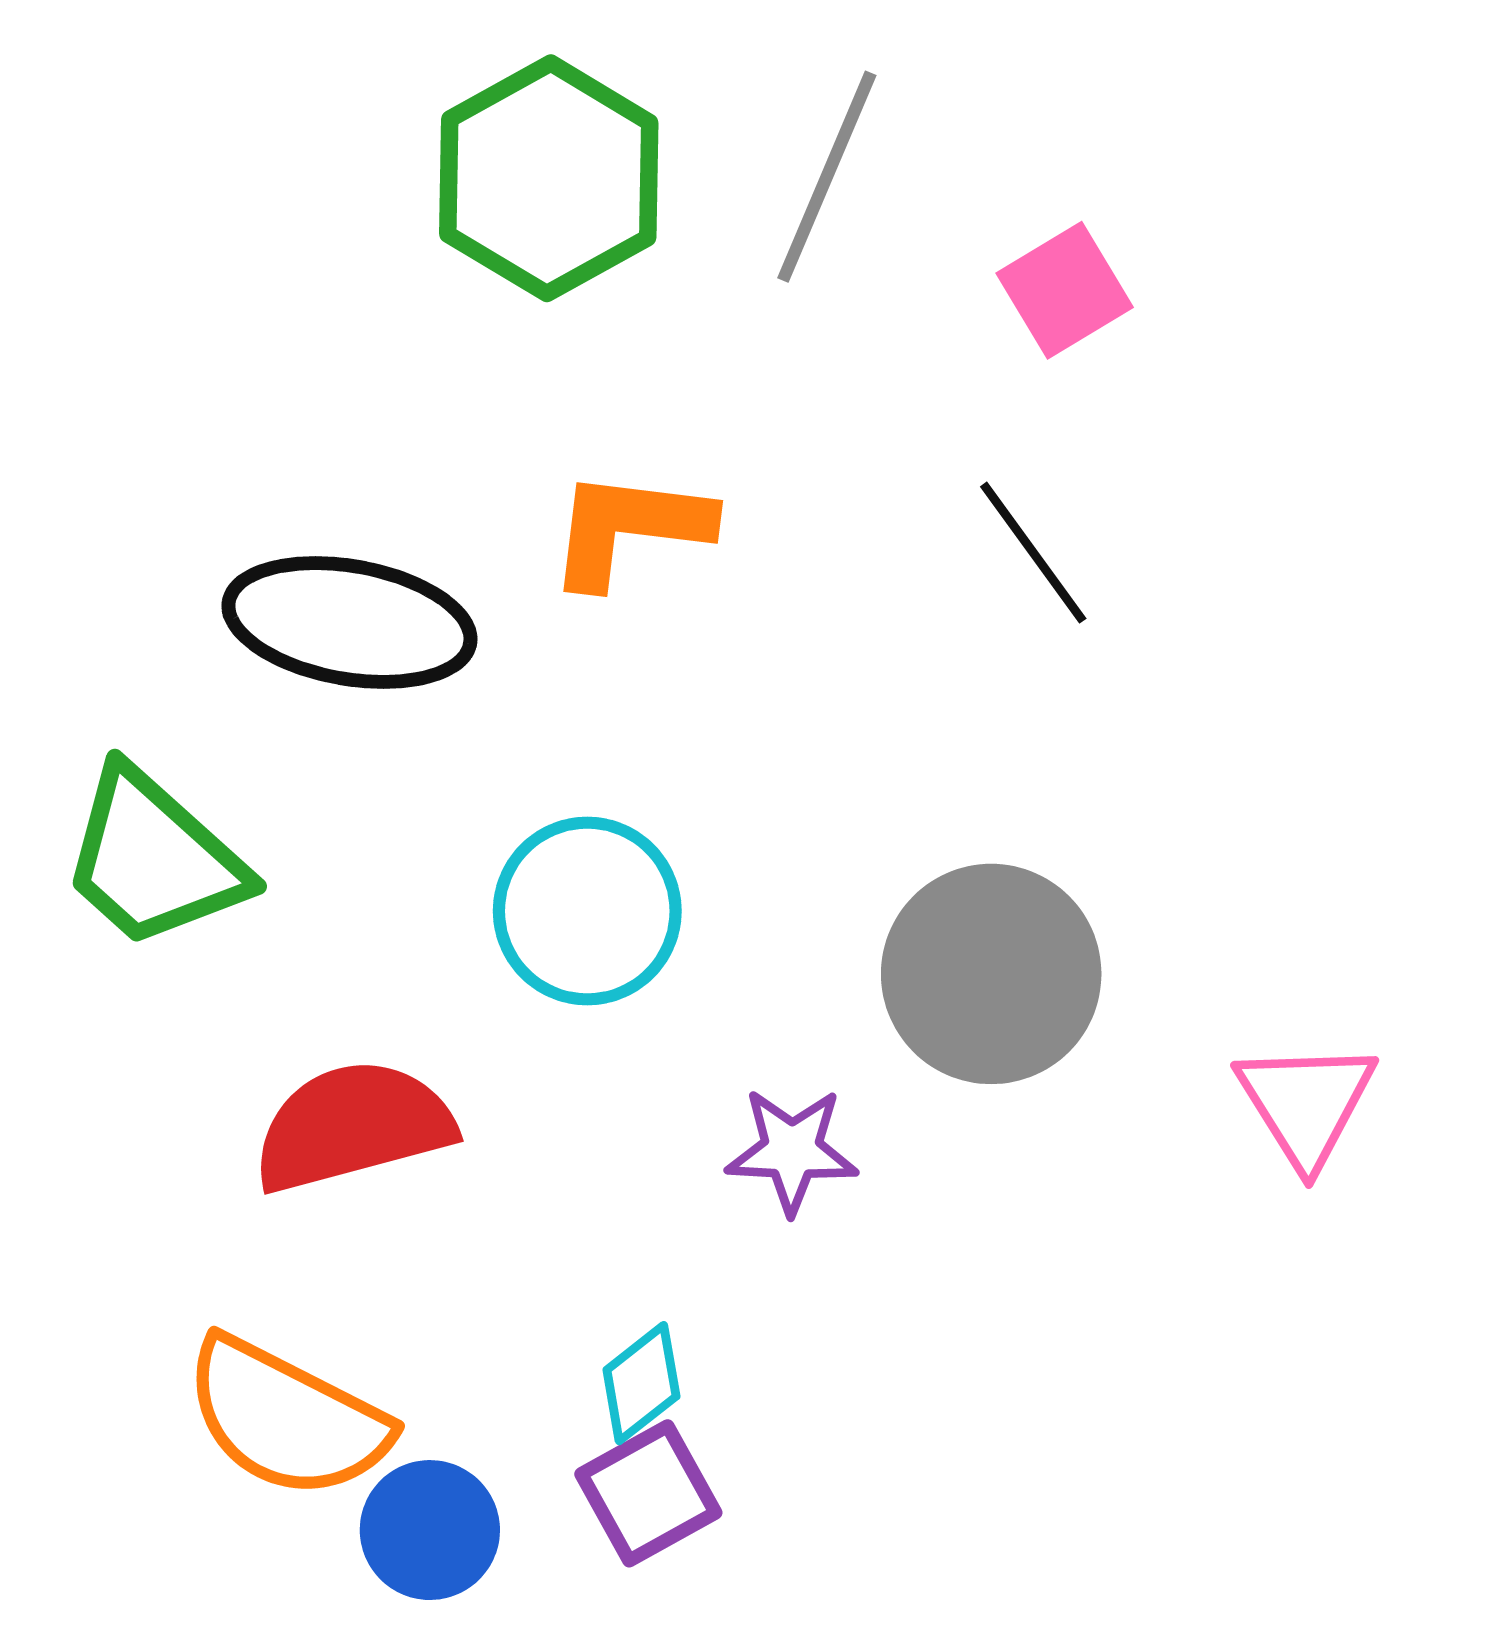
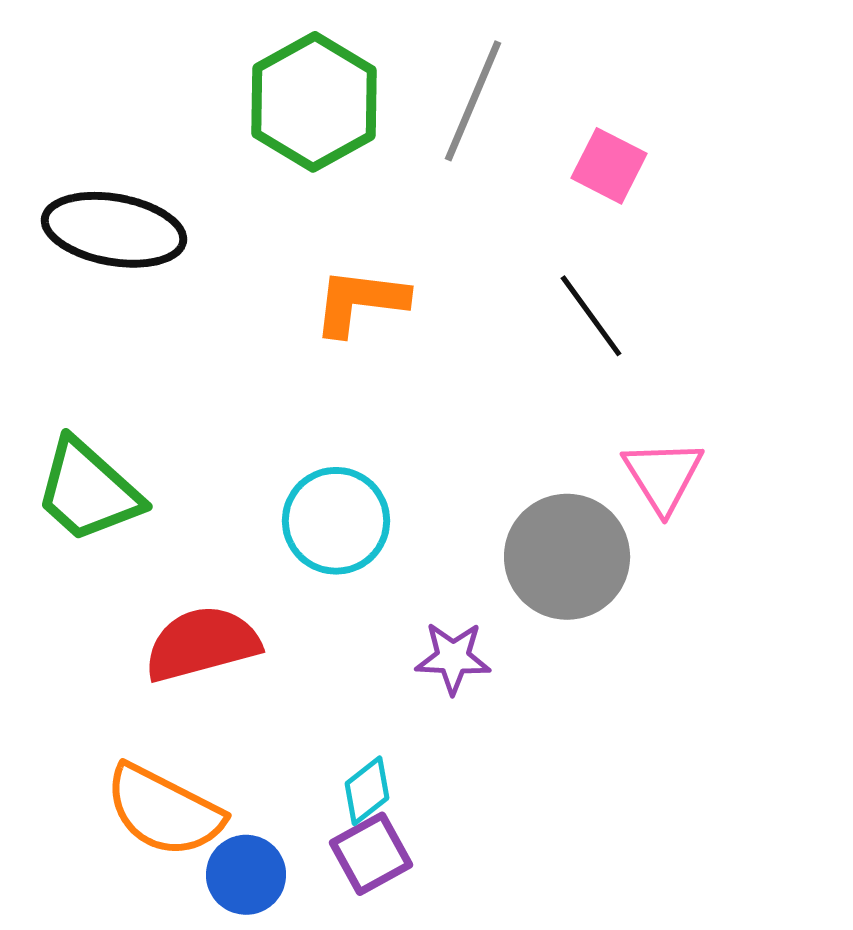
pink square: (1065, 290) -> (609, 166), turned -32
black ellipse: (349, 623) -> (114, 230), moved
pink triangle: (1306, 1103) -> (663, 476), moved

